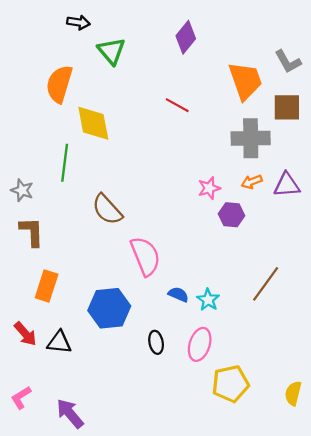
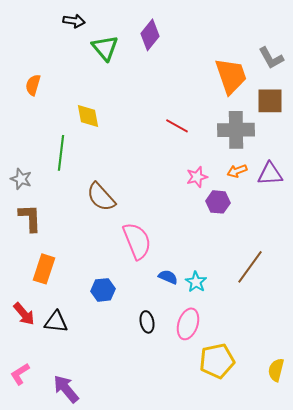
purple diamond: (186, 37) -> (150, 35), moved
orange semicircle: (59, 84) -> (33, 85), moved, size x0.6
red line: (177, 105) -> (177, 126), moved
yellow diamond: (93, 123) -> (88, 116), size x0.7
blue hexagon: (109, 308) -> (103, 290), size x0.6

